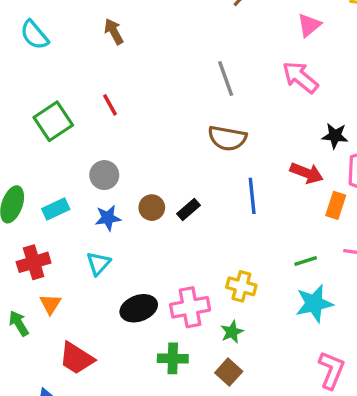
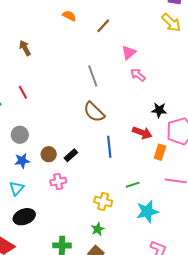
pink triangle: (309, 25) -> (129, 53), moved
pink arrow: (300, 77) -> (138, 75), size x0.7
brown semicircle: (227, 138) -> (94, 112), turned 35
green line: (306, 261) -> (133, 185), moved
pink cross: (190, 307) -> (58, 181), moved, size x0.7
black ellipse: (139, 308) -> (24, 217), moved

